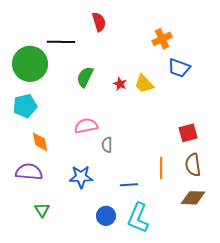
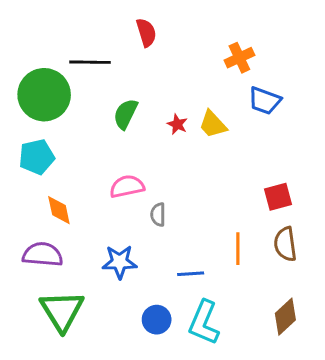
brown diamond: (193, 198) -> (285, 317), moved, turned -45
green triangle: (42, 210) -> (62, 311), size x2.0

